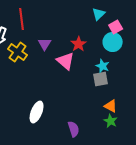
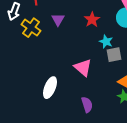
pink triangle: (66, 61) -> (83, 68), moved
cyan star: (103, 66) -> (106, 42), moved

